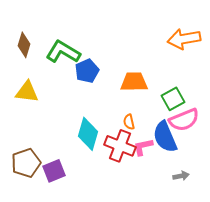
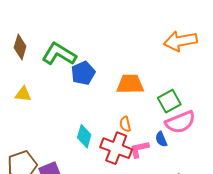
yellow triangle: (27, 92) -> (23, 94), size x0.7
cyan diamond: (88, 134) -> (84, 136), size x0.7
blue semicircle: (165, 137) -> (161, 139), size x0.5

